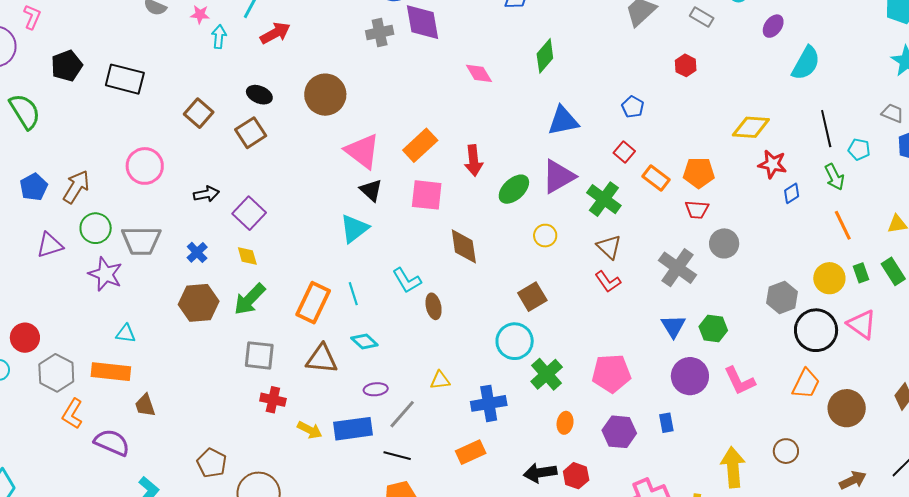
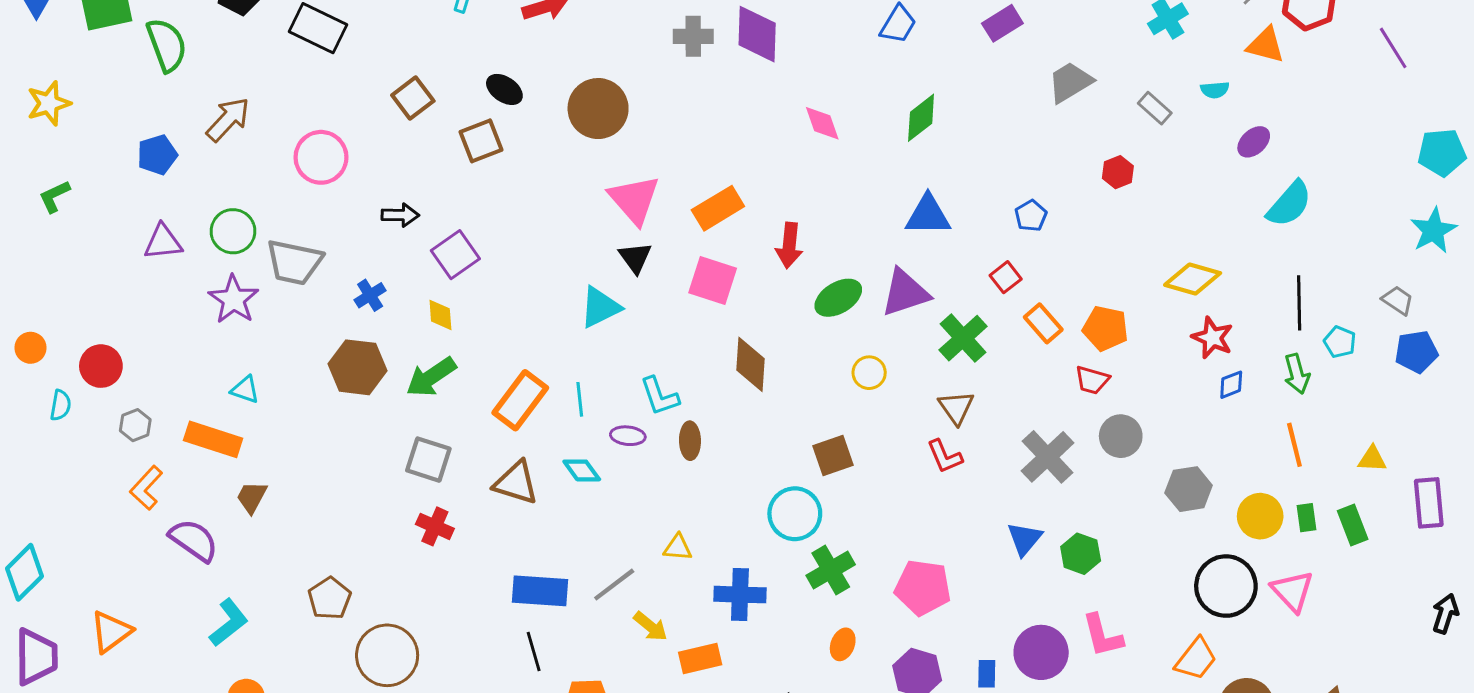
brown arrow: (76, 187) -> (228, 119), moved
gray hexagon: (782, 297) -> (1189, 489), moved
gray hexagon: (56, 373) -> (135, 425), size x0.6
purple circle: (690, 376) -> (1041, 652), moved
purple ellipse: (376, 389) -> (628, 436), moved
brown trapezoid: (145, 405) -> (252, 497), turned 35
yellow arrow: (310, 430) -> (650, 626), moved
black line: (397, 456) -> (534, 652), moved, turned 48

